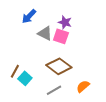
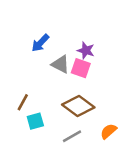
brown line: (15, 71) -> (23, 102), moved
cyan square: (25, 78) -> (35, 121), turned 32

